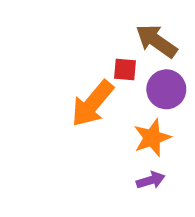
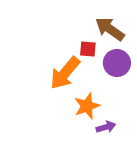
orange star: (152, 138) -> (87, 106), moved

